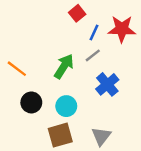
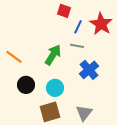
red square: (77, 13) -> (64, 11), turned -32
red star: (122, 29) -> (101, 24), turned 30
gray line: (93, 55) -> (77, 46), turned 48

